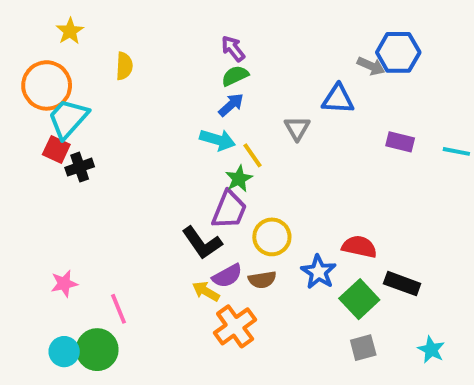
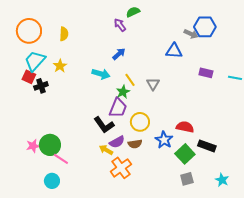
yellow star: (70, 31) -> (60, 66), moved
green semicircle: (235, 76) -> (133, 12), moved
orange circle: (47, 85) -> (29, 31), moved
gray triangle: (297, 128) -> (153, 84), moved
cyan arrow: (218, 140) -> (101, 74), moved
pink line: (118, 309) -> (61, 159), turned -35
green circle: (97, 350) -> (50, 145), moved
cyan circle: (64, 352) -> (52, 181), moved

